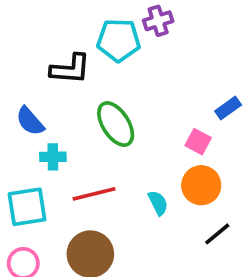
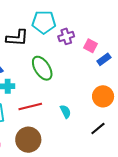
purple cross: (158, 21) -> (66, 36), moved
pink square: (198, 142) -> (91, 46), moved
orange circle: (201, 185) -> (103, 96), moved

